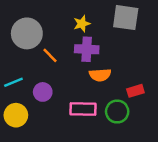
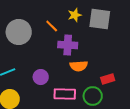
yellow star: (82, 24) -> (75, 15), moved
orange line: (50, 55) -> (52, 26), moved
purple circle: (43, 92) -> (41, 77), moved

